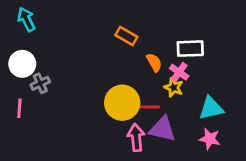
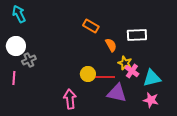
pink cross: (179, 72) -> (132, 71), moved
yellow circle: (122, 103) -> (88, 74), size x0.6
pink arrow: (136, 137) -> (70, 99), moved

